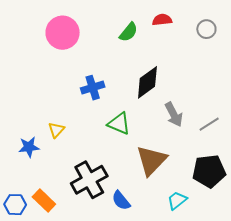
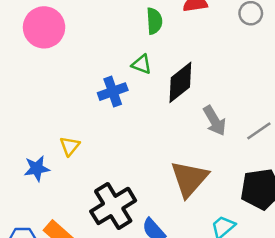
green semicircle: (129, 32) -> (154, 21), turned -40
pink circle: (63, 33) -> (44, 27), moved
green triangle: (119, 124) -> (142, 64), moved, size x0.7

